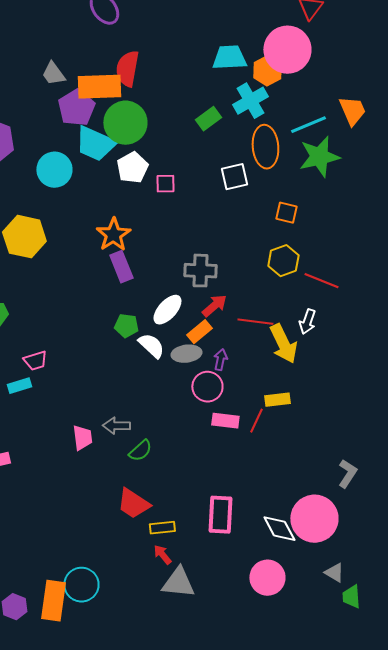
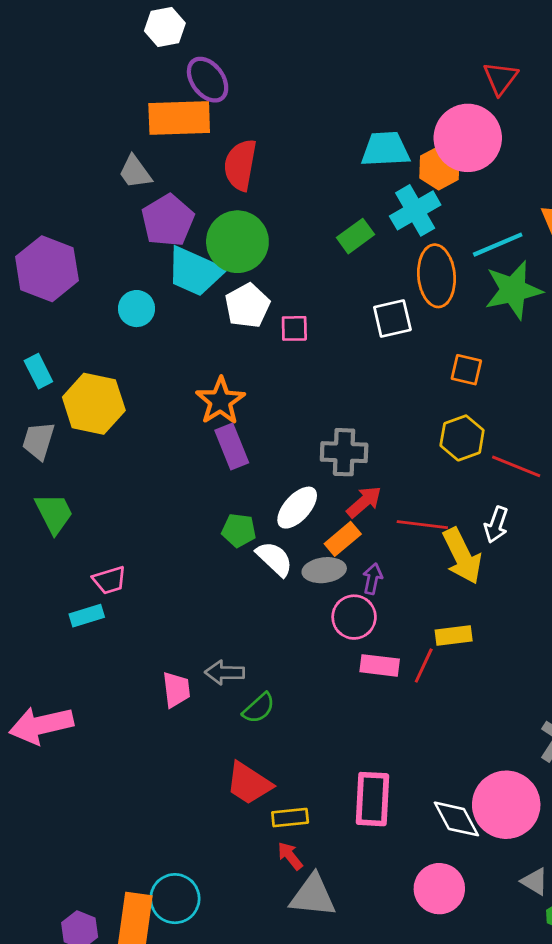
orange rectangle: (99, 87) -> (179, 118), moved
cyan circle: (54, 170) -> (136, 309), size x0.7

